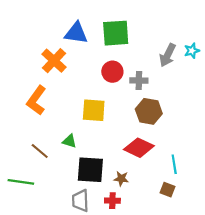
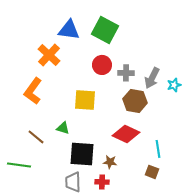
green square: (116, 33) -> (105, 30), turned 32
cyan star: (192, 51) -> (174, 85), moved
gray arrow: (168, 55) -> (152, 78), moved

